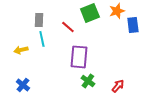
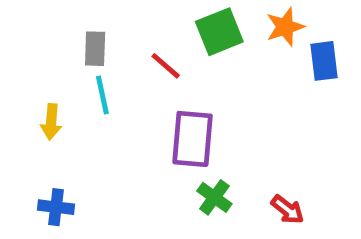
yellow arrow: (21, 50) -> (51, 122), turned -72
blue cross: (23, 85) -> (56, 207), turned -32
red arrow: (118, 86) -> (288, 210), turned 88

